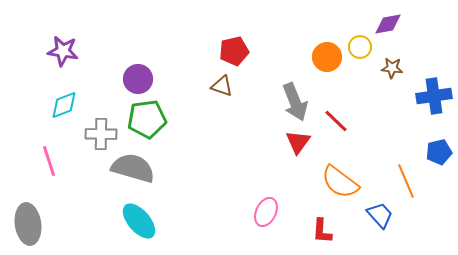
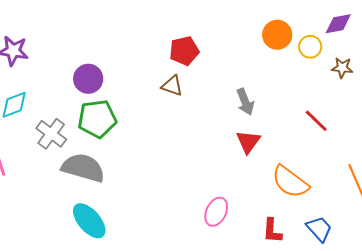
orange circle: (327, 57) -> (277, 35), moved
gray arrow: (295, 102) -> (245, 102), size x0.7
red line: (336, 121) -> (316, 121), moved
gray cross: (101, 134) -> (51, 134), turned 36
blue trapezoid: (380, 215) -> (319, 229), moved

